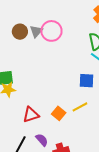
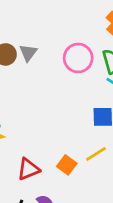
pink circle: (51, 31) -> (78, 58), moved

